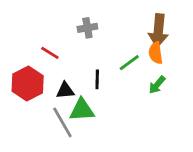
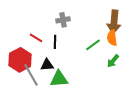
black line: (97, 79) -> (55, 42), moved
gray line: (62, 122) -> (31, 75), moved

